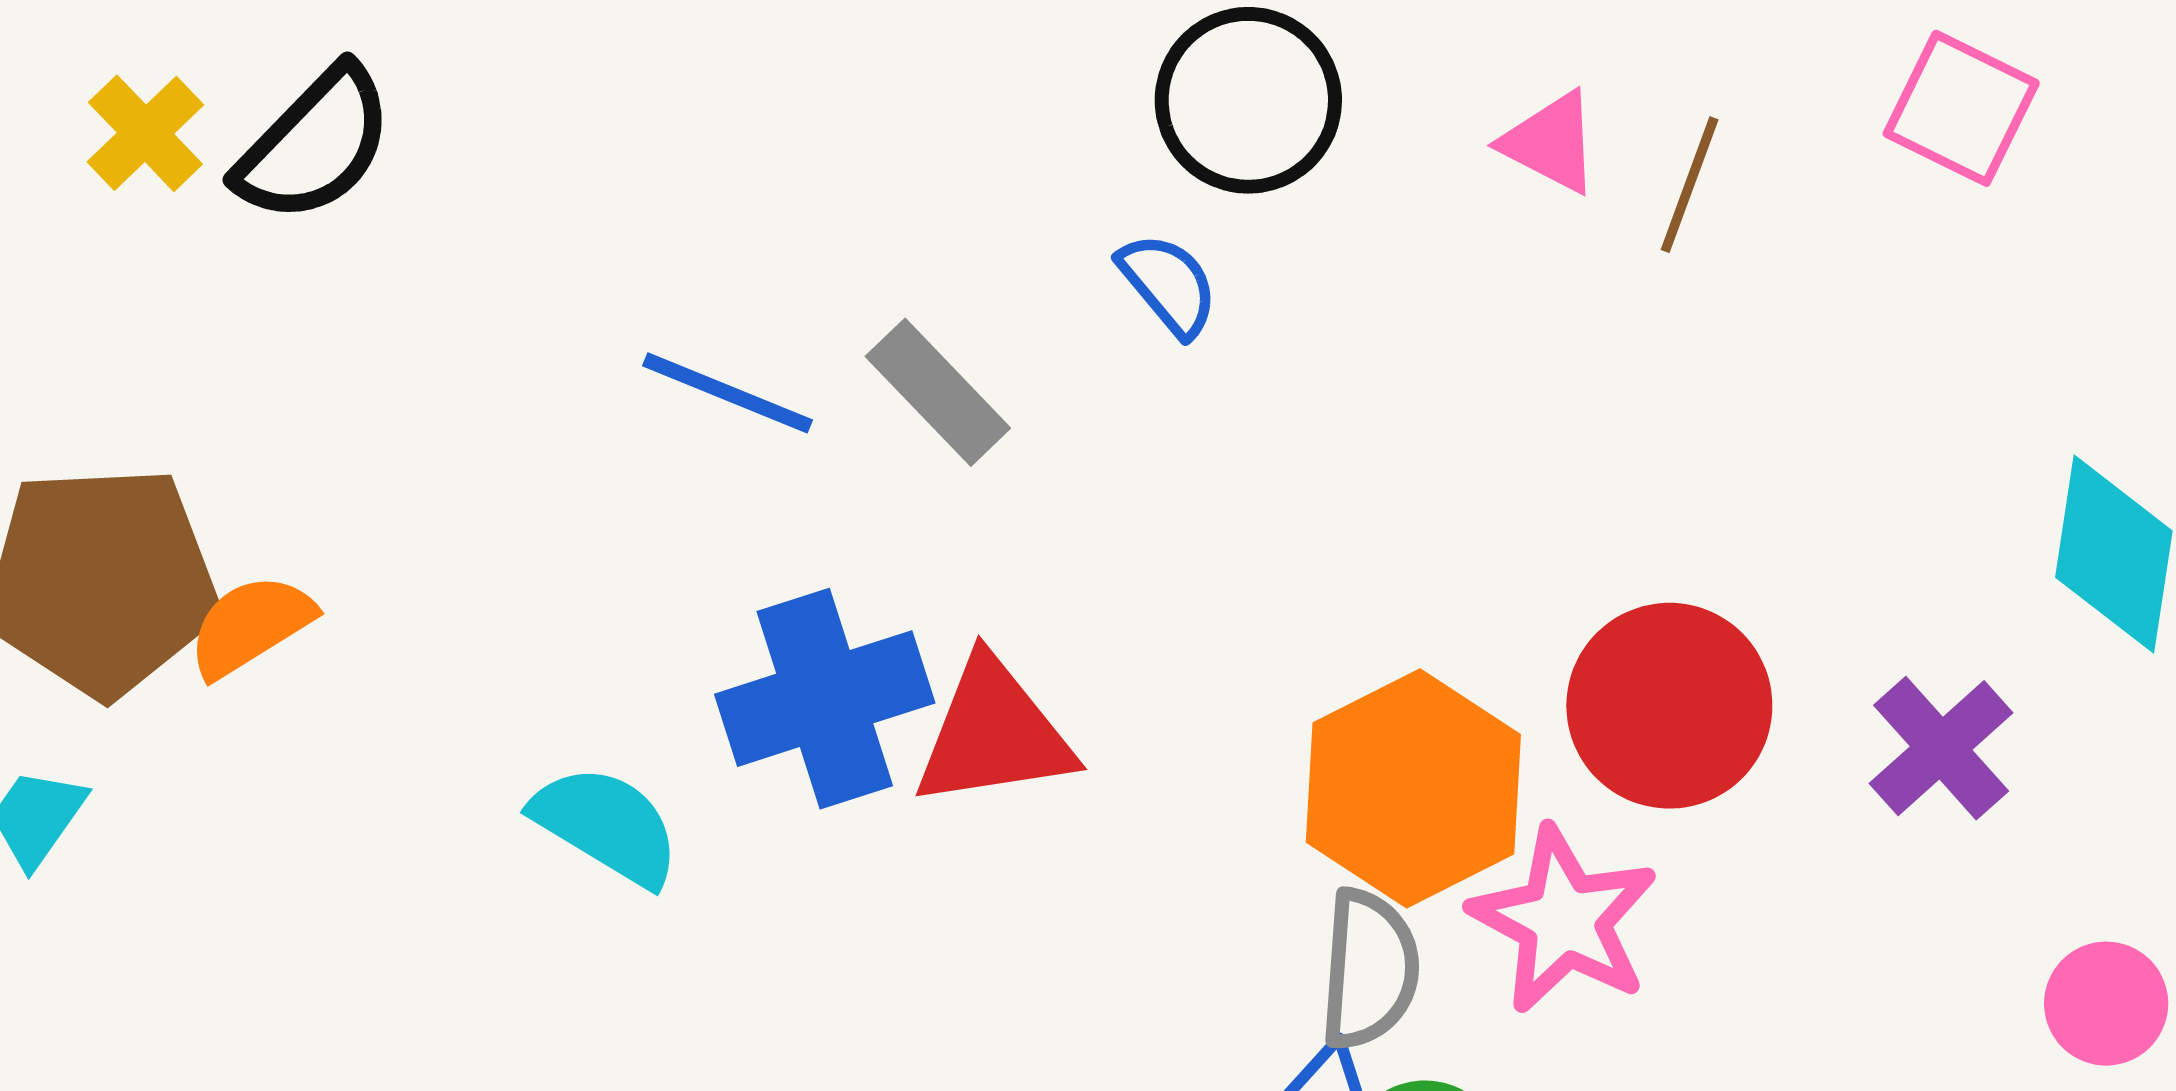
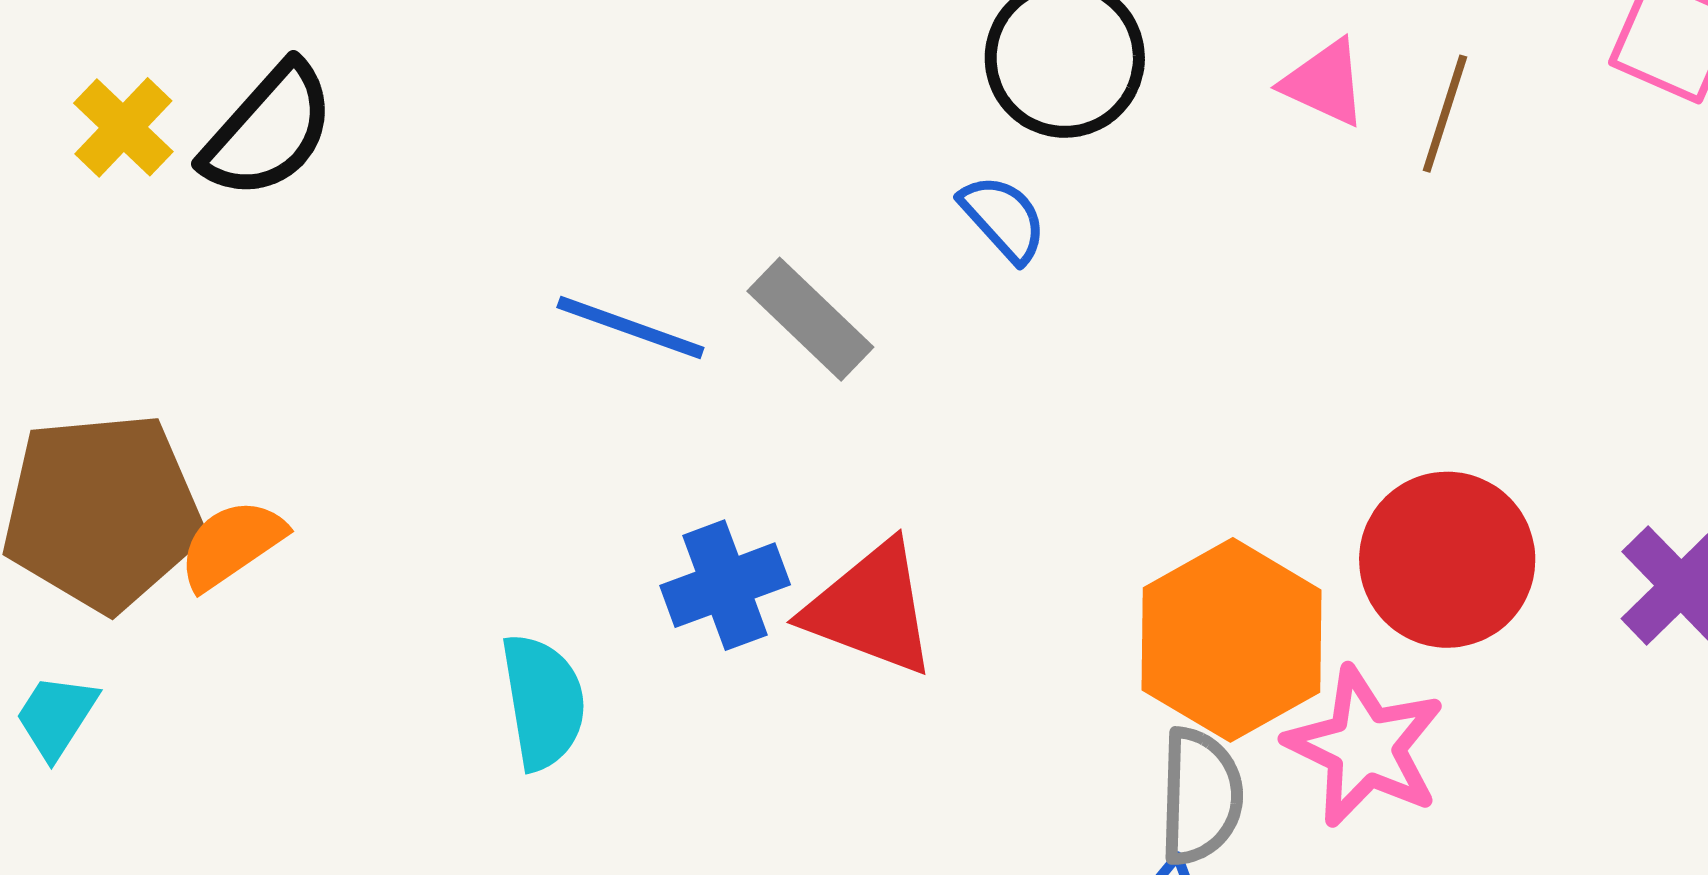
blue cross: (825, 699) -> (725, 585), size x0.7
red triangle: (994, 733) -> (871, 609), turned 32
cyan semicircle: (606, 825) -> (543, 702), turned 52

